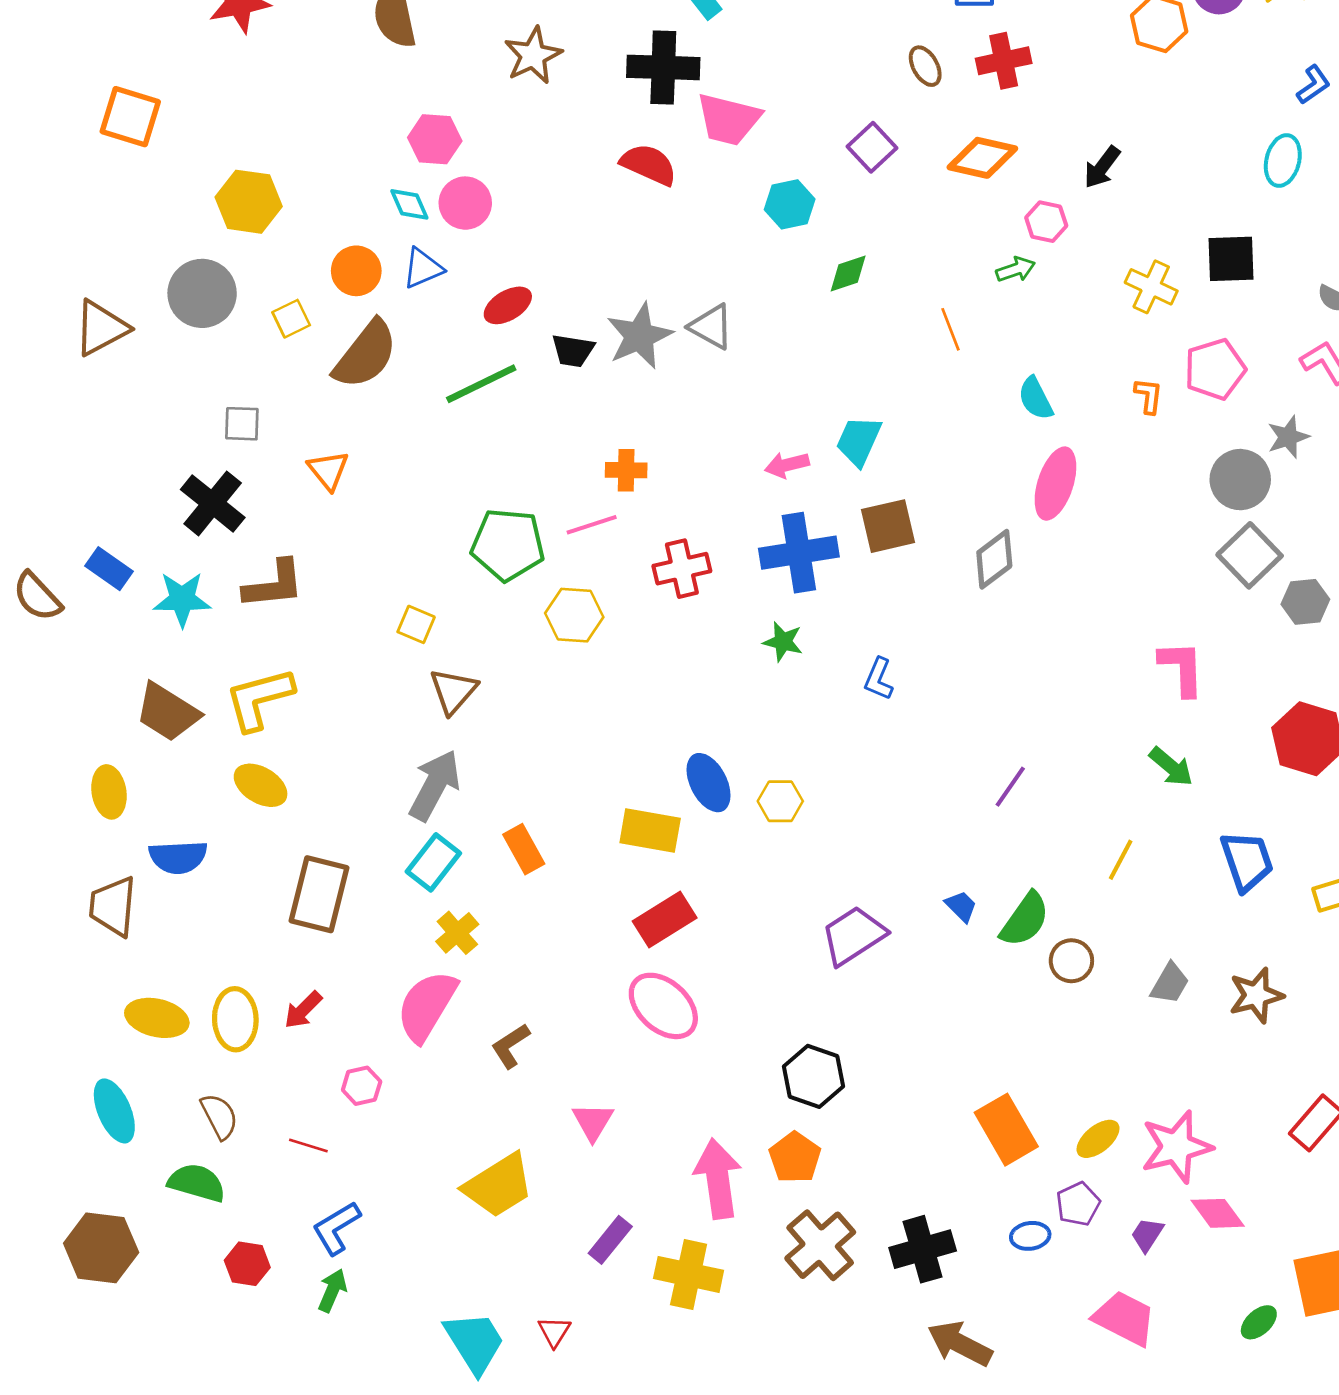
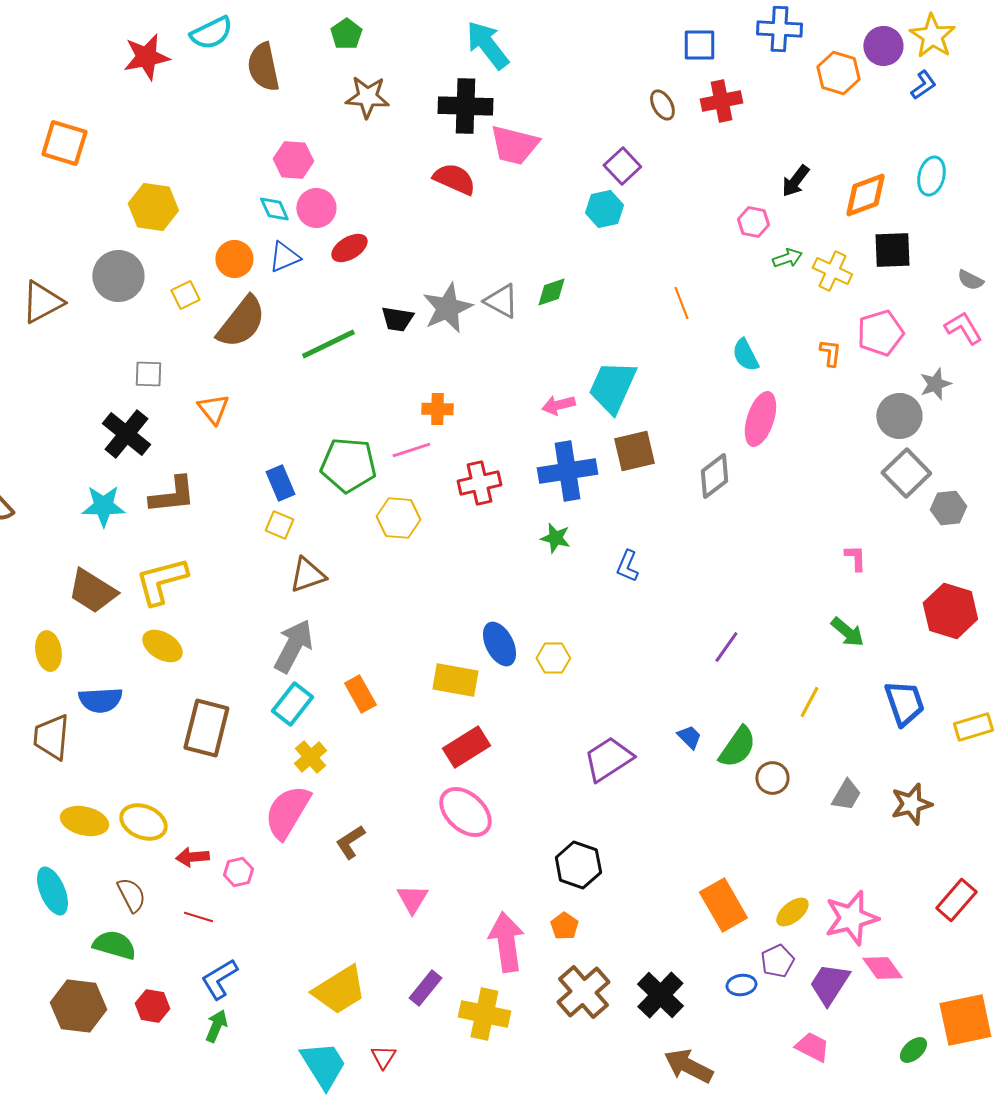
brown star: (533, 55) -> (367, 97), turned 30
blue L-shape: (1313, 85) -> (923, 85), moved
orange diamond: (982, 158) -> (865, 195), moved, turned -33
cyan hexagon: (790, 204) -> (604, 209), moved
green arrow: (1016, 270) -> (787, 258), moved
green diamond: (848, 273) -> (551, 292), moved
red ellipse: (508, 305) -> (349, 248), moved
cyan trapezoid: (859, 441) -> (612, 387), size x1.4
blue rectangle: (109, 569) -> (280, 483), moved, turned 32
pink L-shape: (1182, 668) -> (855, 558), size x0.6
brown triangle: (453, 691) -> (307, 575), turned 30
red arrow: (303, 1010) -> (192, 857), moved, turned 40
yellow ellipse: (235, 1019) -> (143, 822), turned -66
orange pentagon: (795, 1157) -> (564, 926), size x0.7
yellow trapezoid: (498, 1185) -> (339, 990), moved
purple trapezoid: (1147, 1235) -> (829, 984), size x1.6
brown hexagon: (101, 1248) -> (78, 1006), moved
black cross: (923, 1249) -> (660, 995), turned -30
pink trapezoid: (1125, 1318) -> (812, 1047), size x0.7

